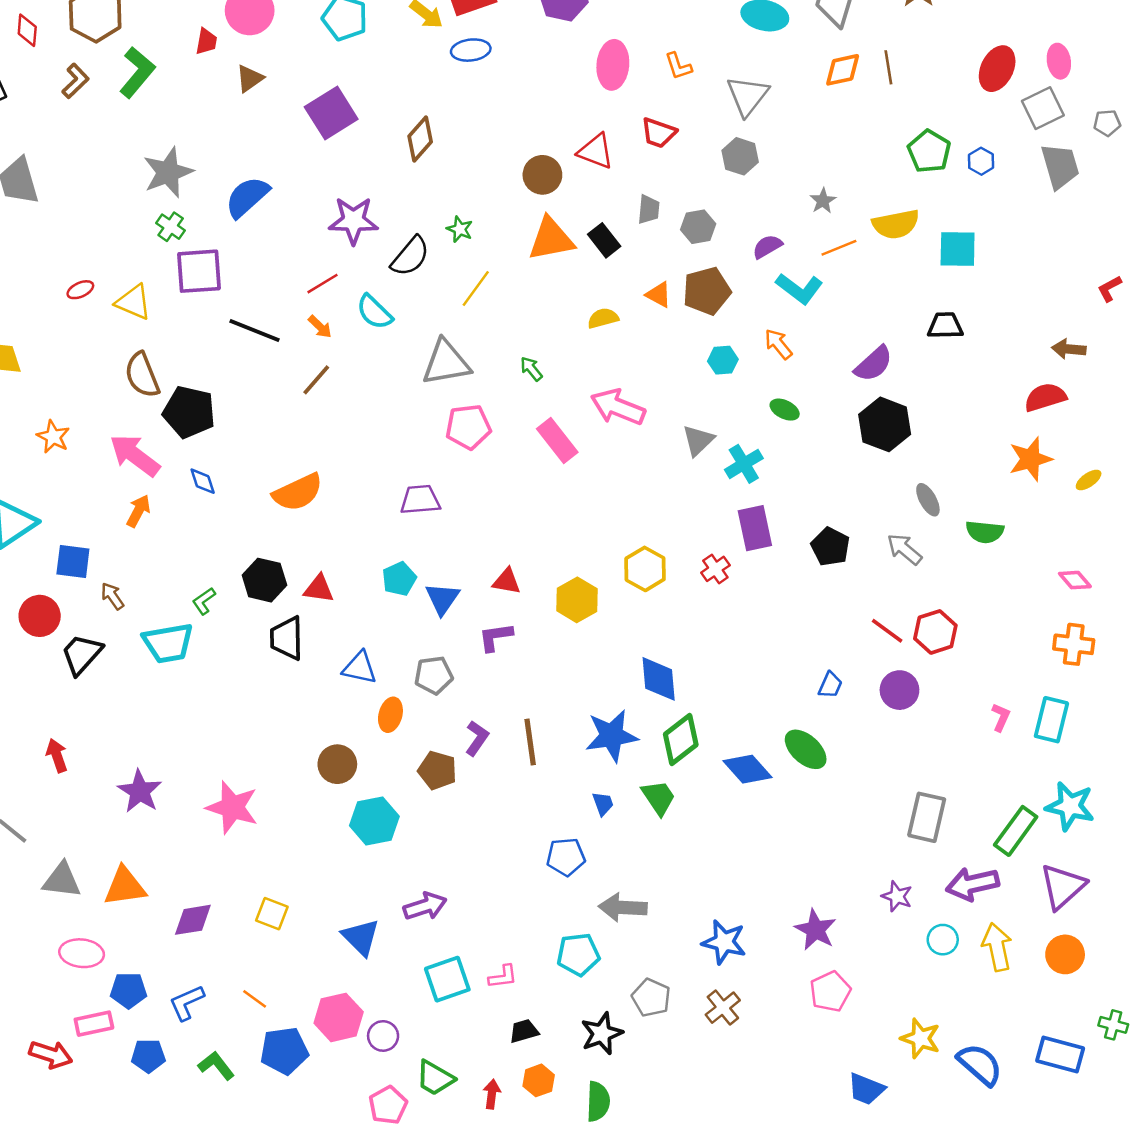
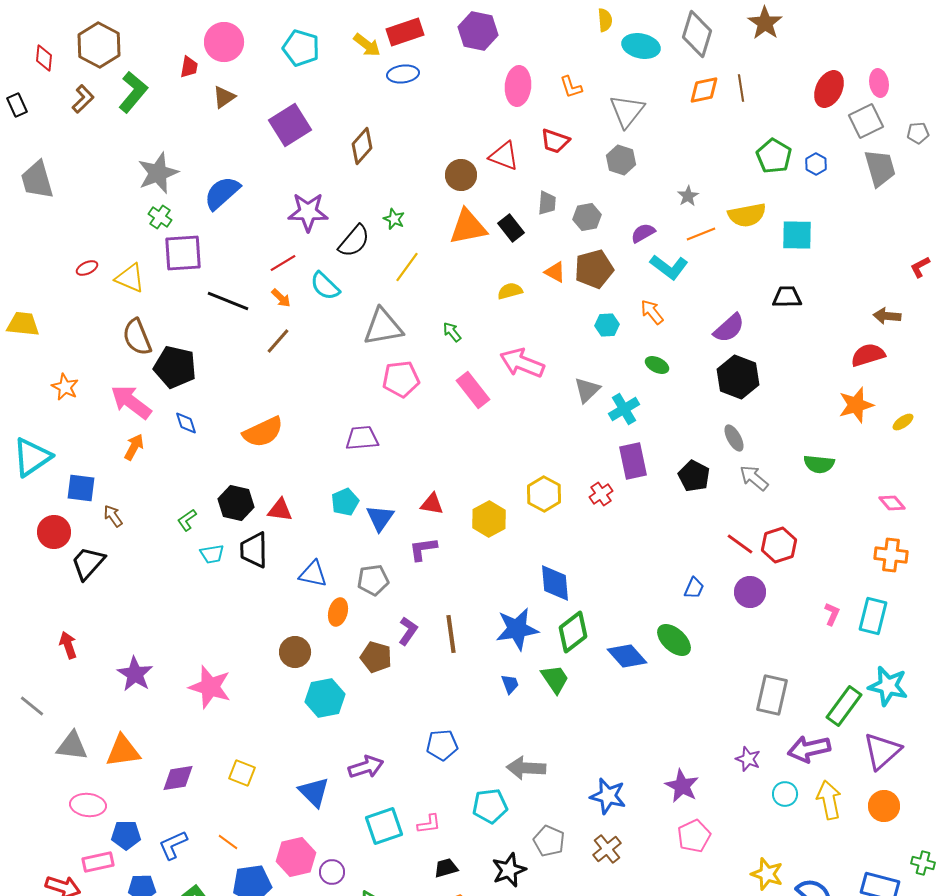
gray ellipse: (928, 500) -> (734, 438), moved
cyan trapezoid: (168, 643) -> (212, 554), moved, size x0.6
blue pentagon: (566, 857) -> (442, 745), moved

